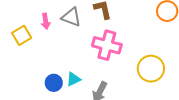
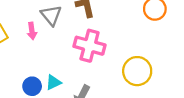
gray triangle: (71, 17) -> (51, 15), turned 30
pink arrow: (46, 21) -> (32, 31), moved

